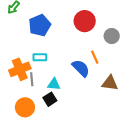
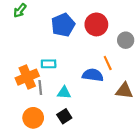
blue pentagon: (40, 25) -> (63, 25), moved
blue semicircle: (81, 68) -> (93, 75), turned -36
black square: (50, 99) -> (64, 116), moved

